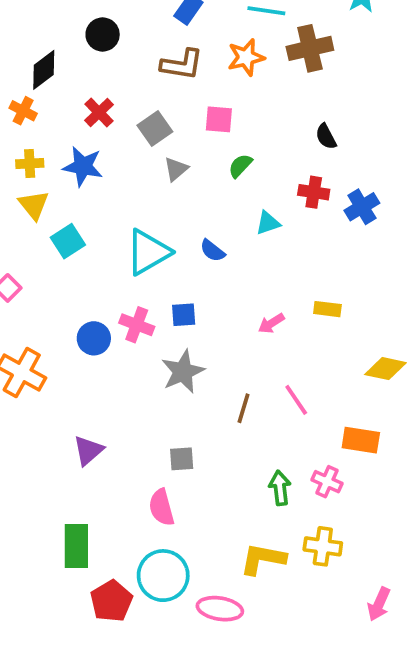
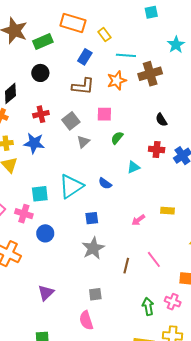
red cross: (99, 112) -> (41, 114), turned 35
cyan square: (68, 241) -> (40, 194), moved, turned 30
pink cross: (137, 325) -> (24, 214), moved

